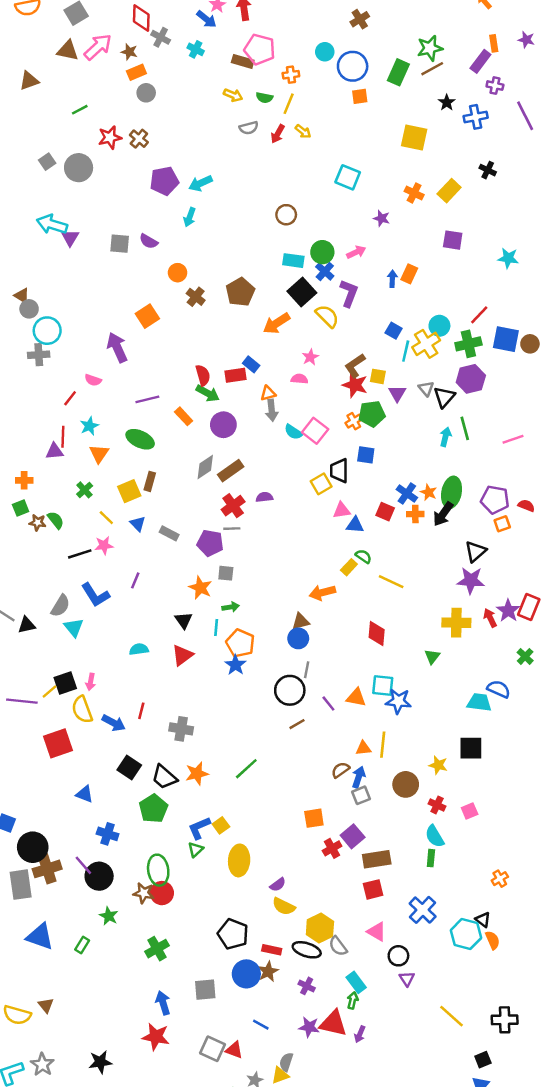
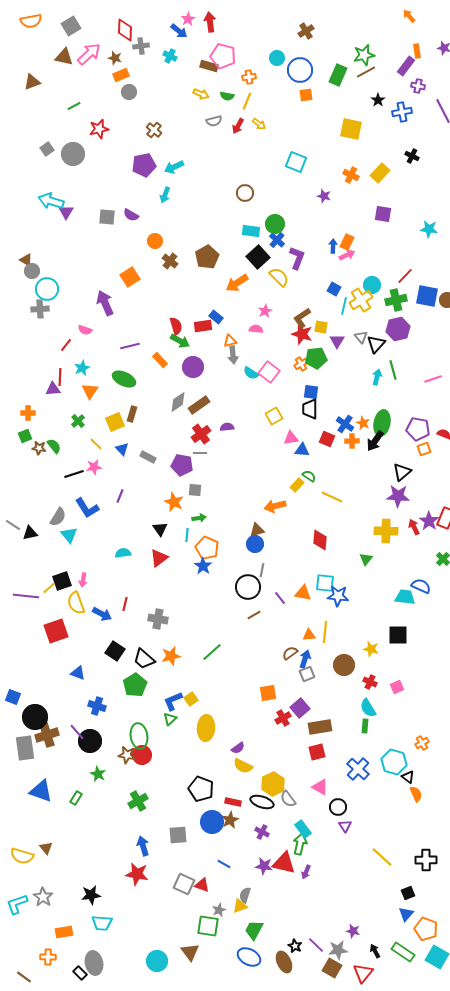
gray cross: (161, 37) -> (141, 46), turned -35
brown cross: (139, 139) -> (154, 130), moved
pink arrow: (356, 252) -> (347, 255), moved
black trapezoid: (339, 471) -> (310, 409), moved
cyan hexagon: (466, 934) -> (394, 762), moved
green arrow: (353, 1000) -> (300, 844), size x1.5

